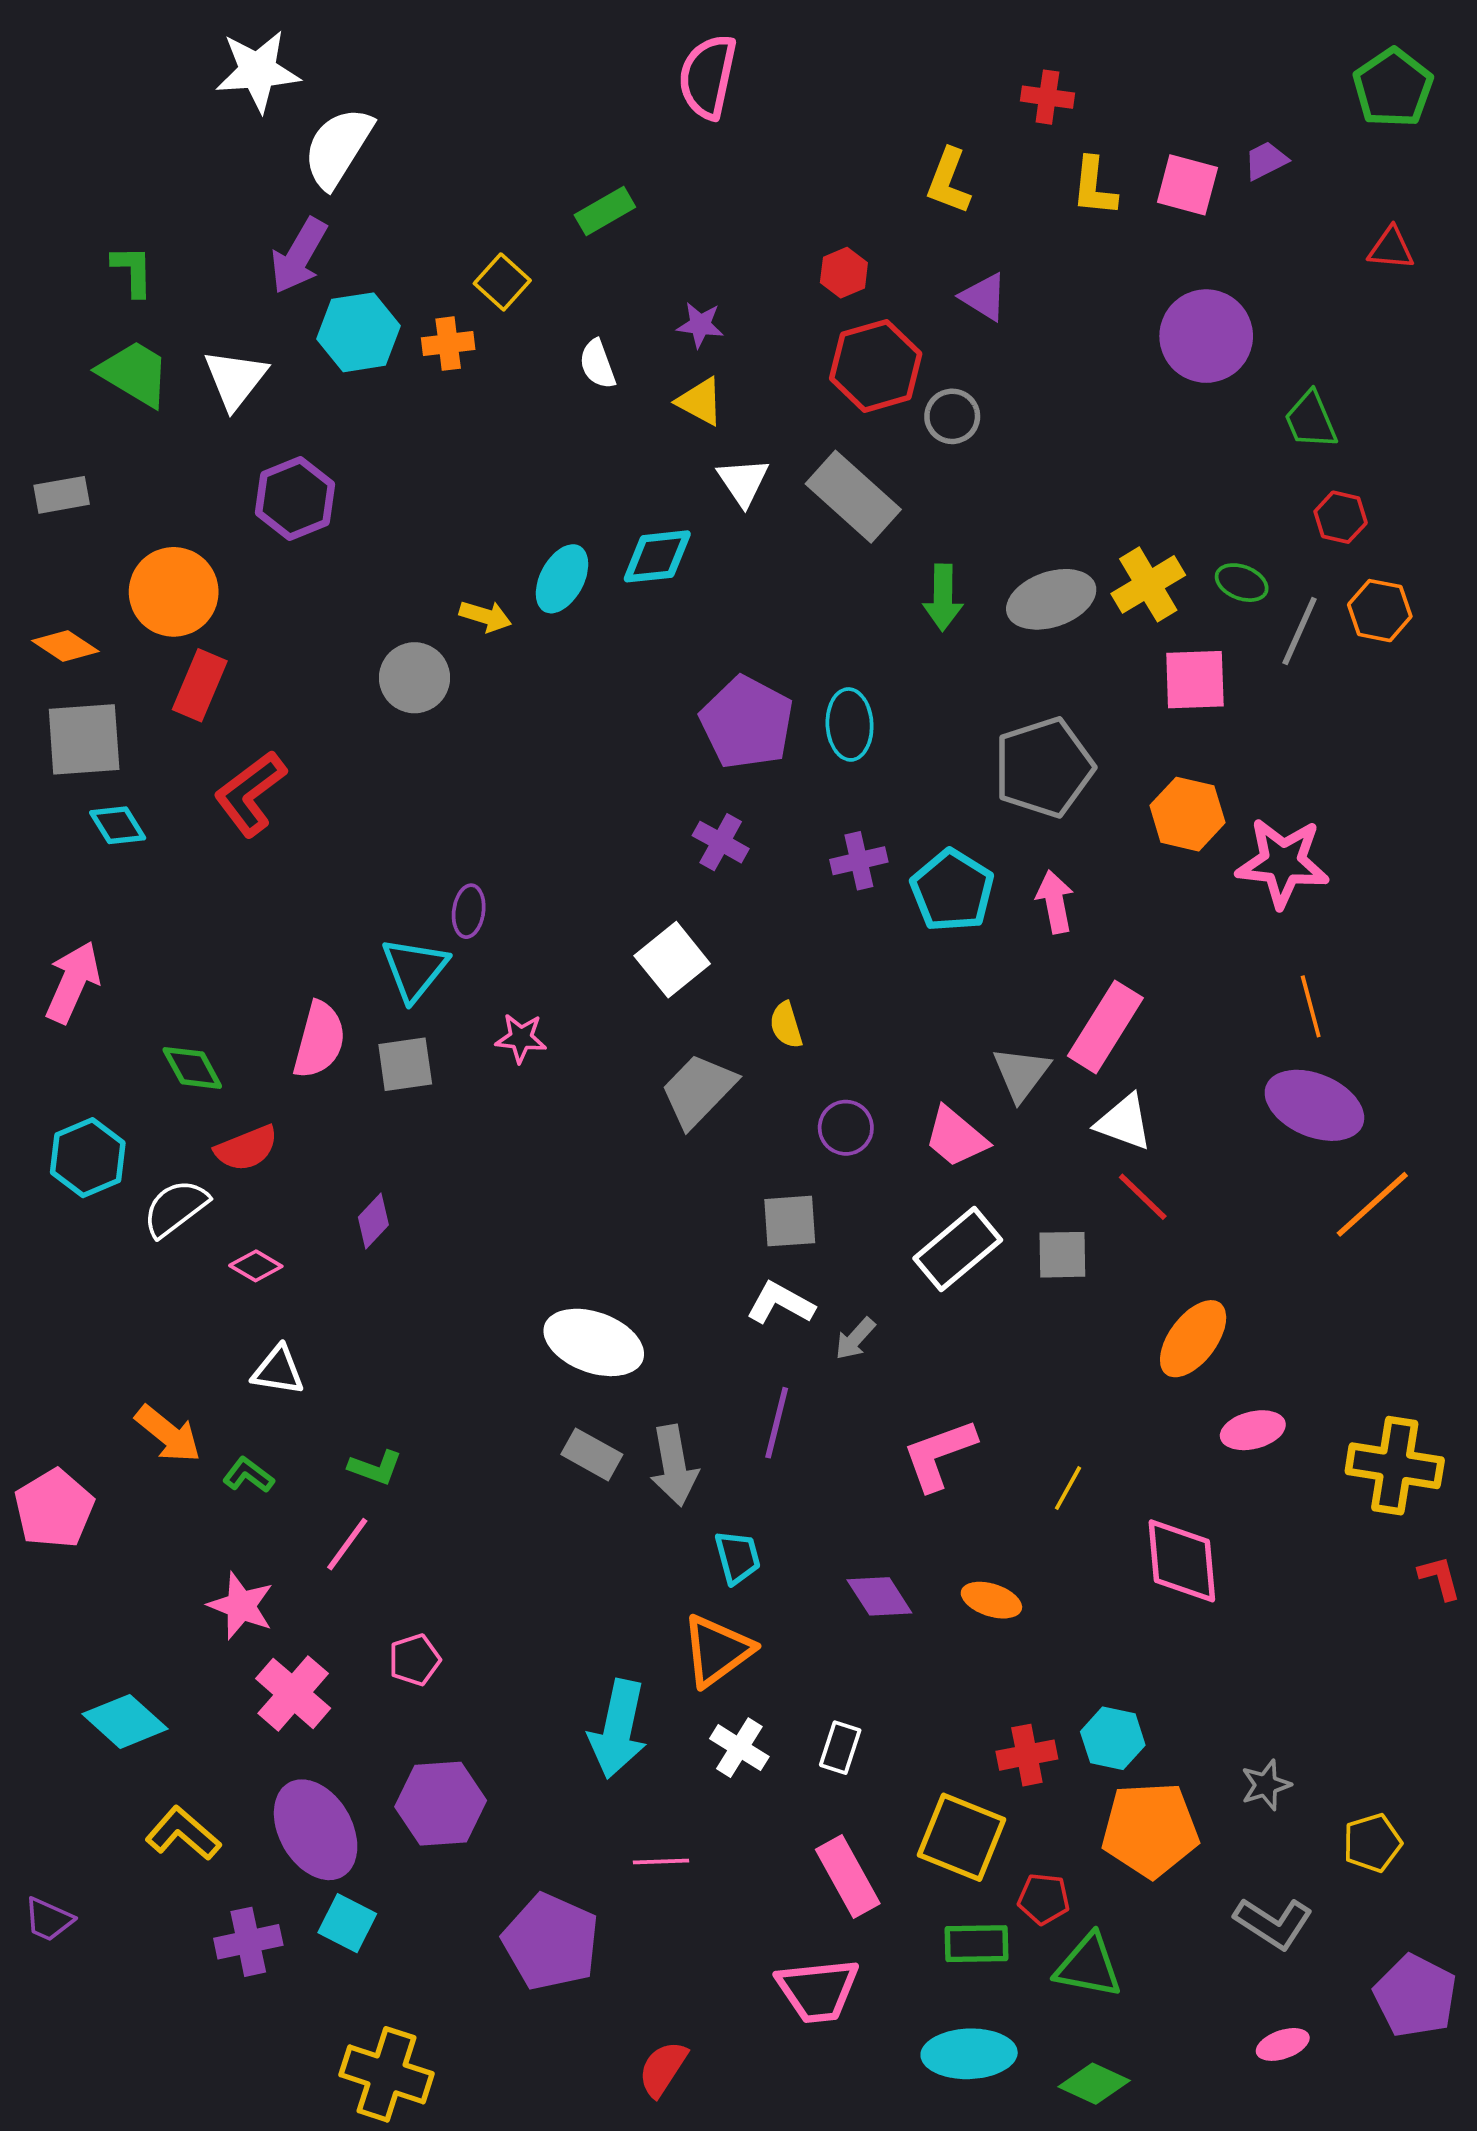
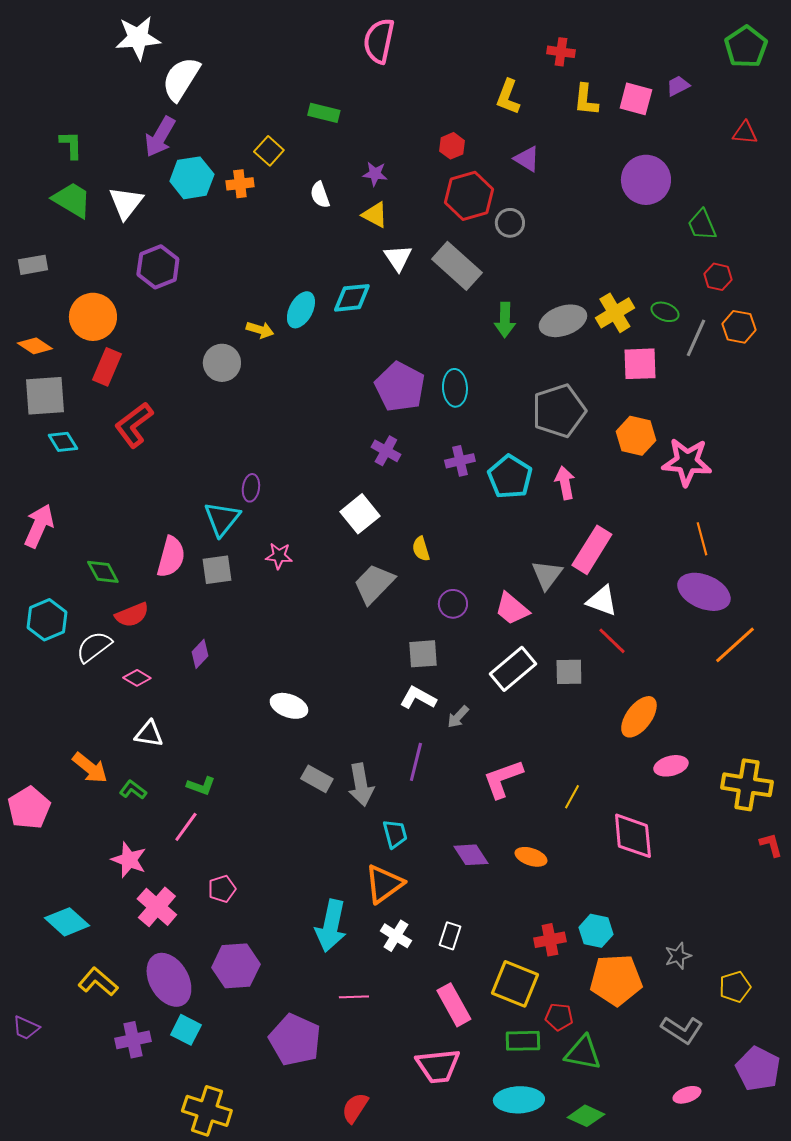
green rectangle: (605, 211) -> (324, 113), turned 44
white ellipse: (594, 1342) -> (289, 706), moved, size x0.7

